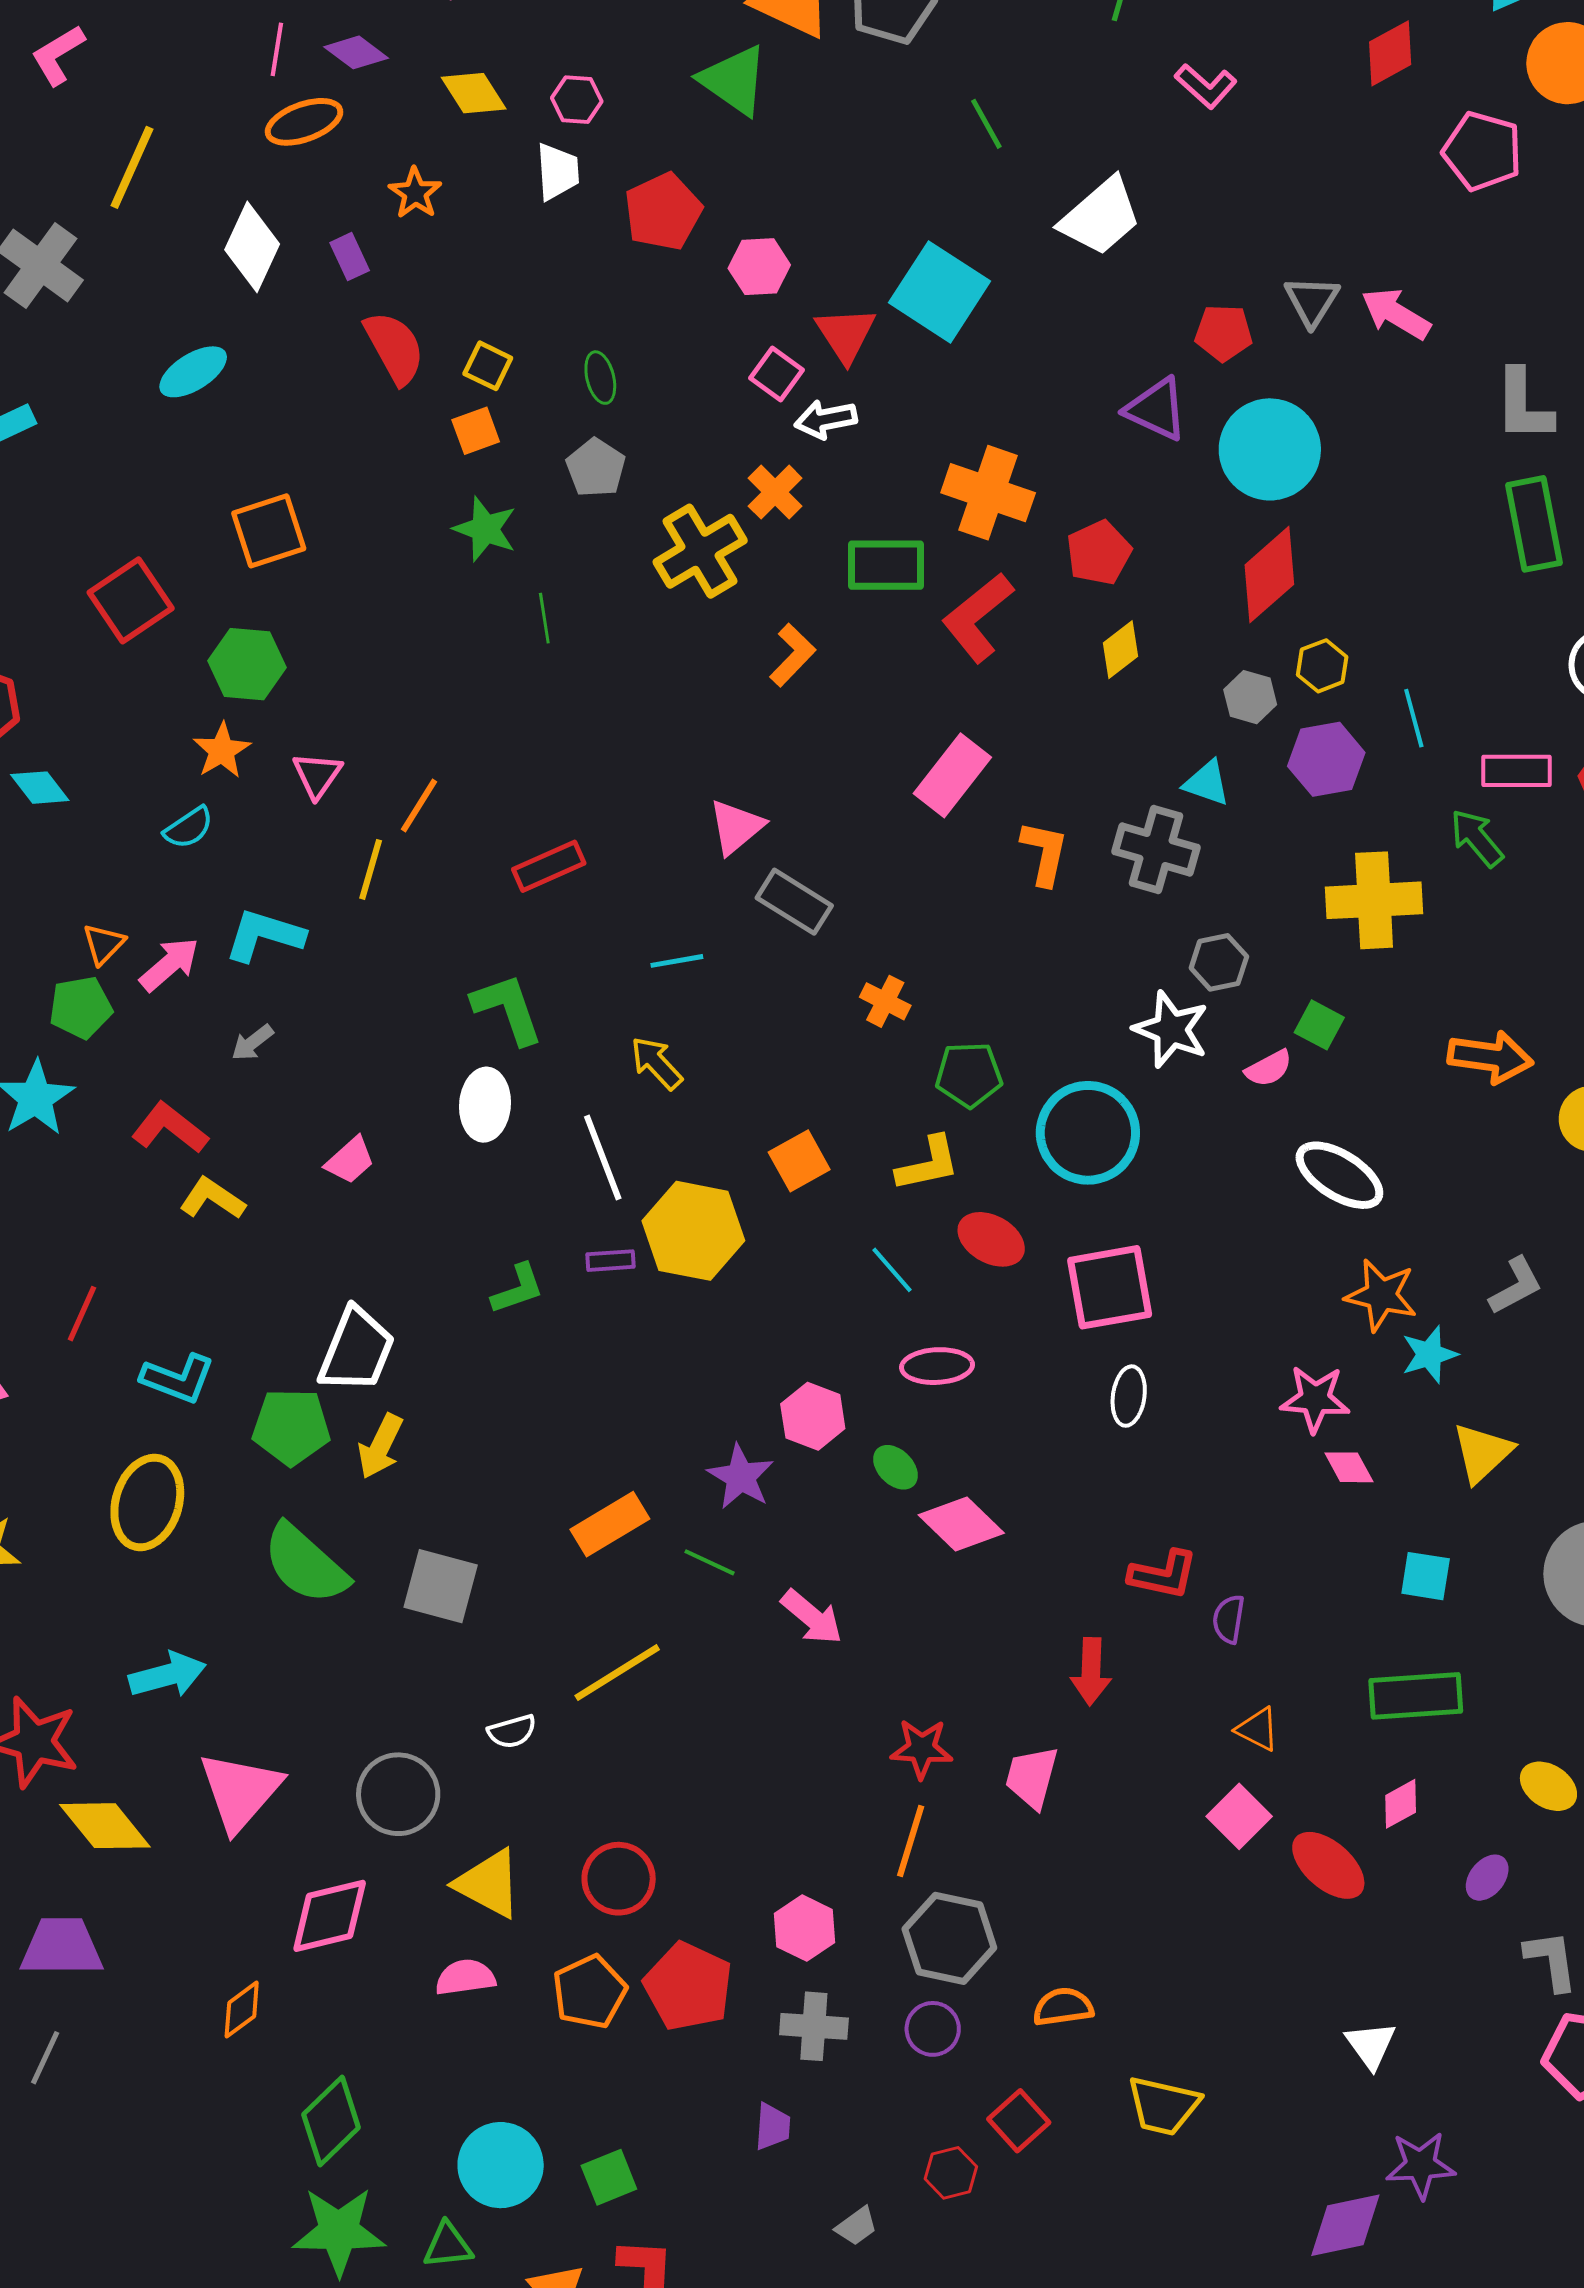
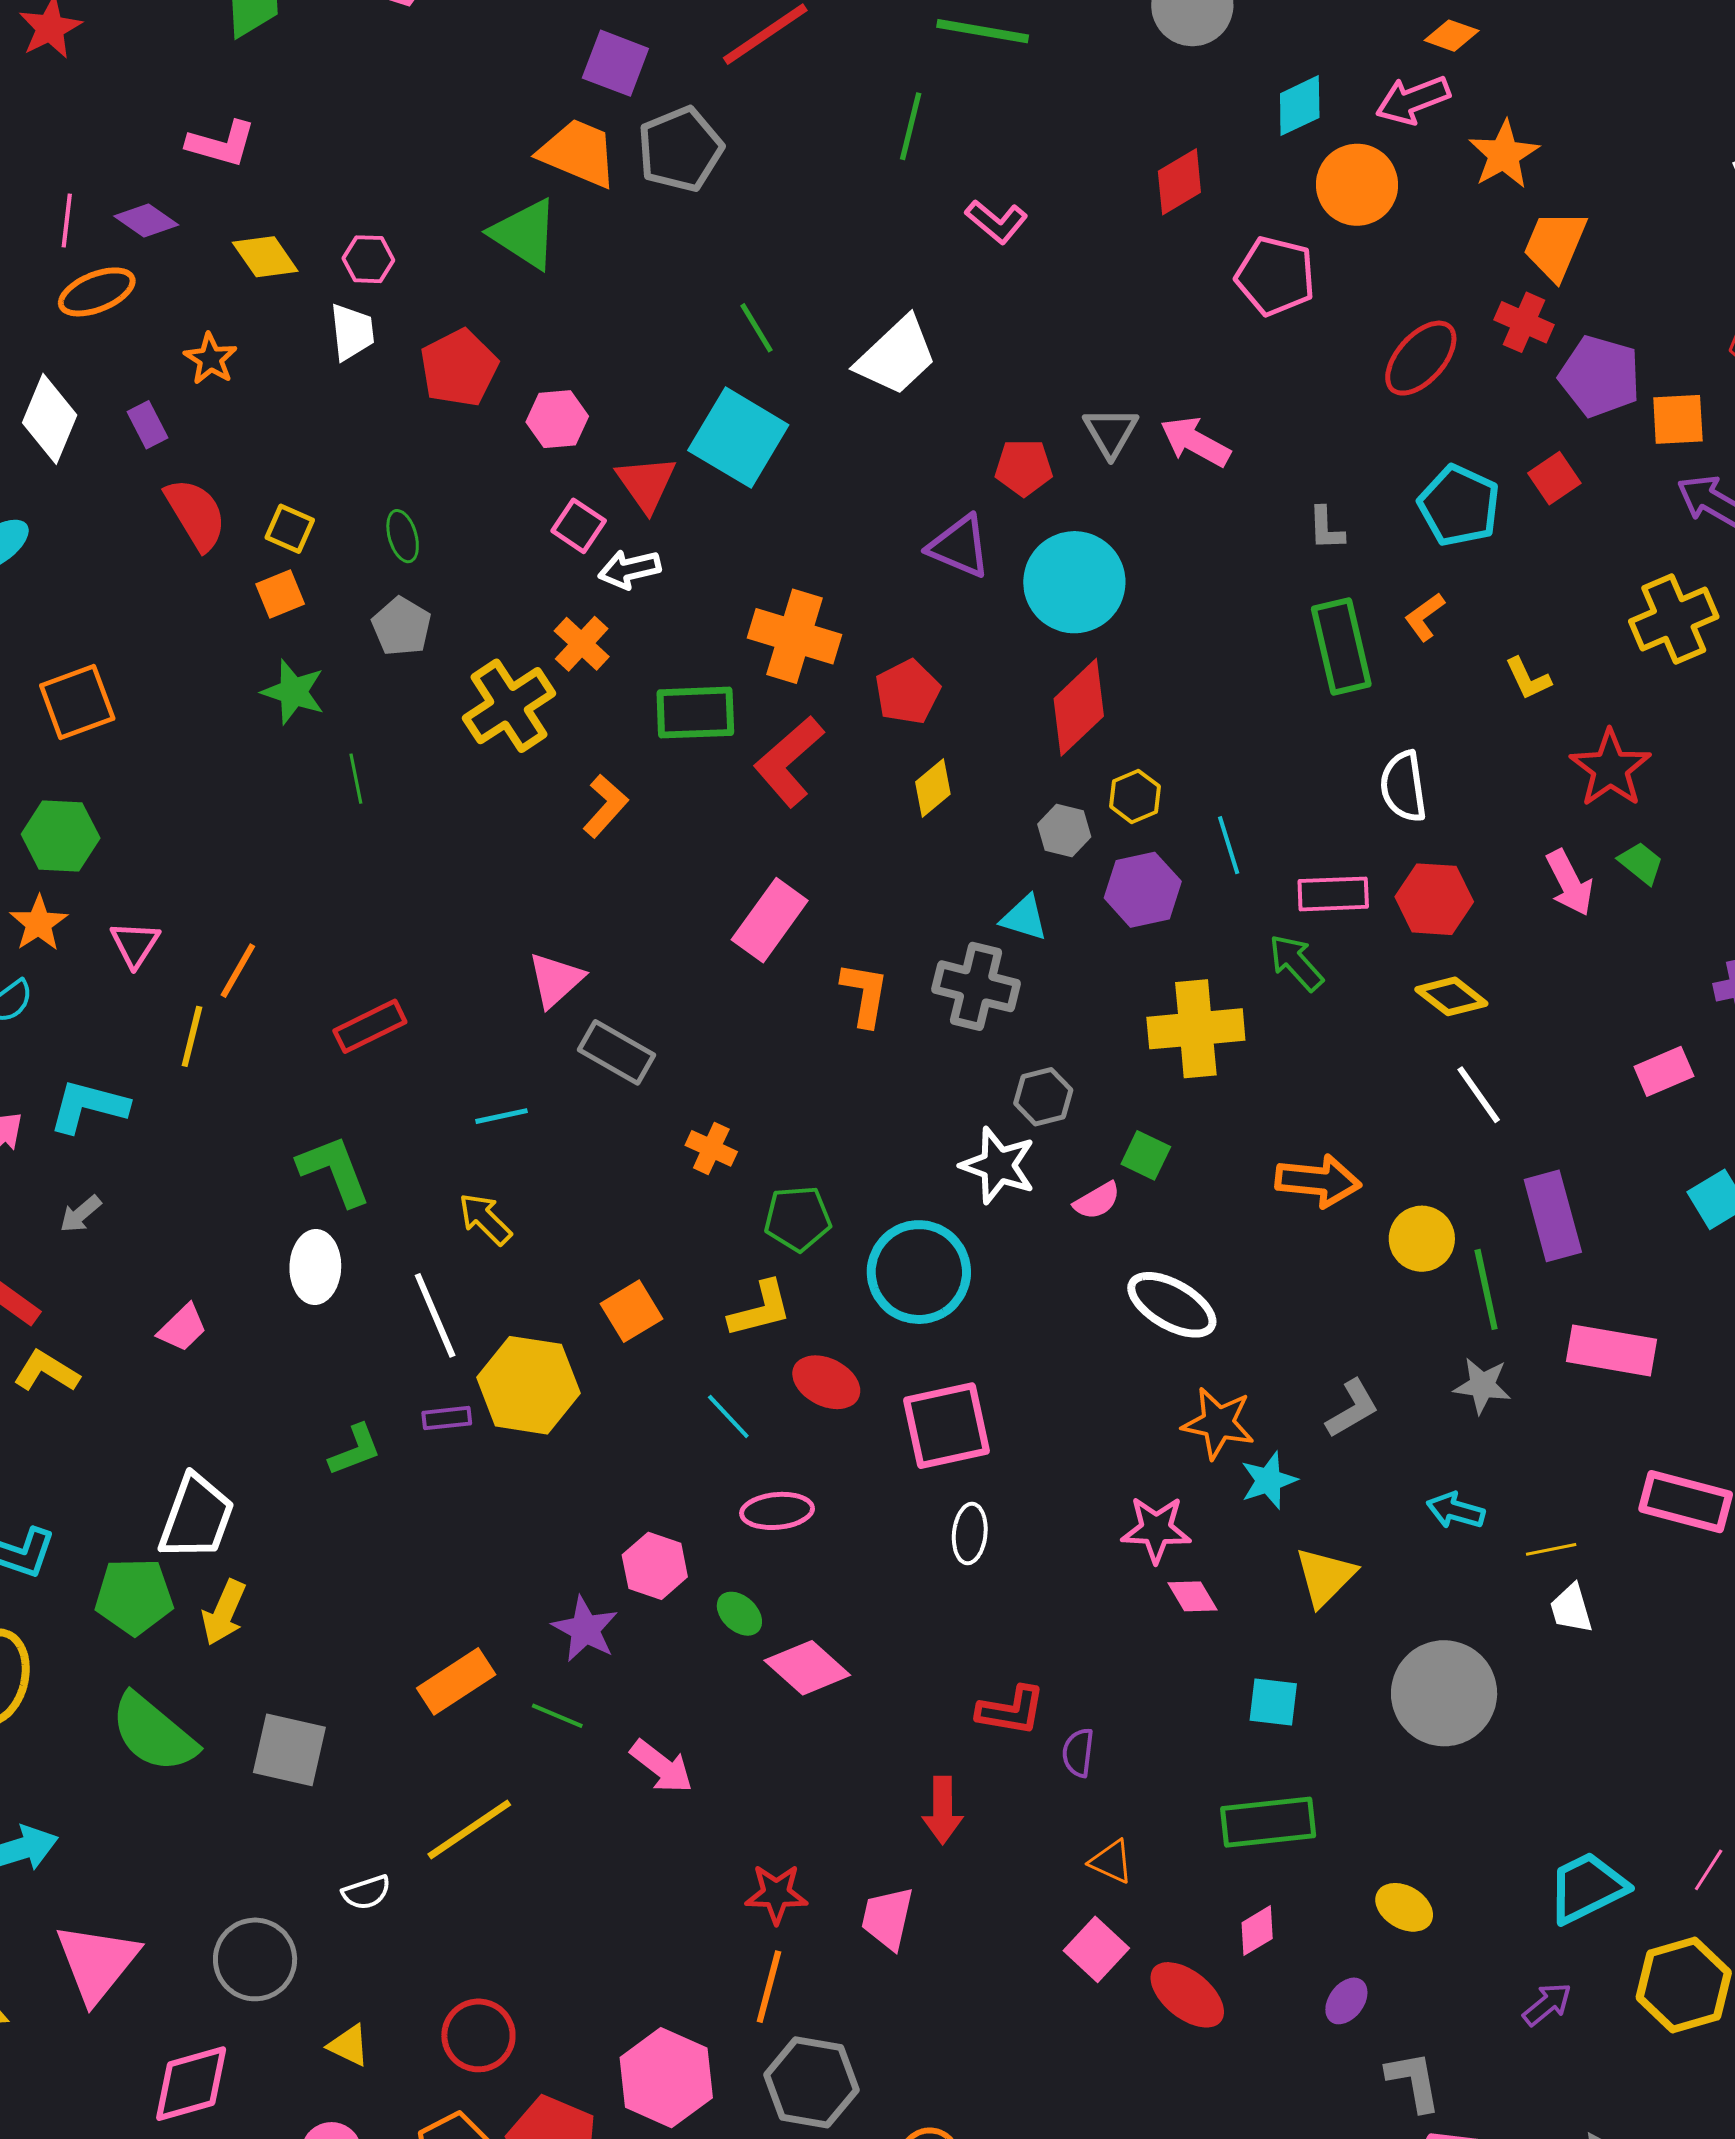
green line: (986, 124) -> (756, 328), moved
gray L-shape: (1523, 405) -> (1326, 528), size x0.6
yellow triangle: (489, 1884) -> (349, 2045), size x0.6
pink hexagon: (804, 1928) -> (666, 2078), size x1.5

